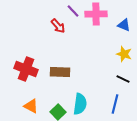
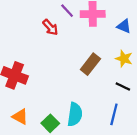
brown rectangle: (60, 72) -> (90, 64), moved, turned -54

